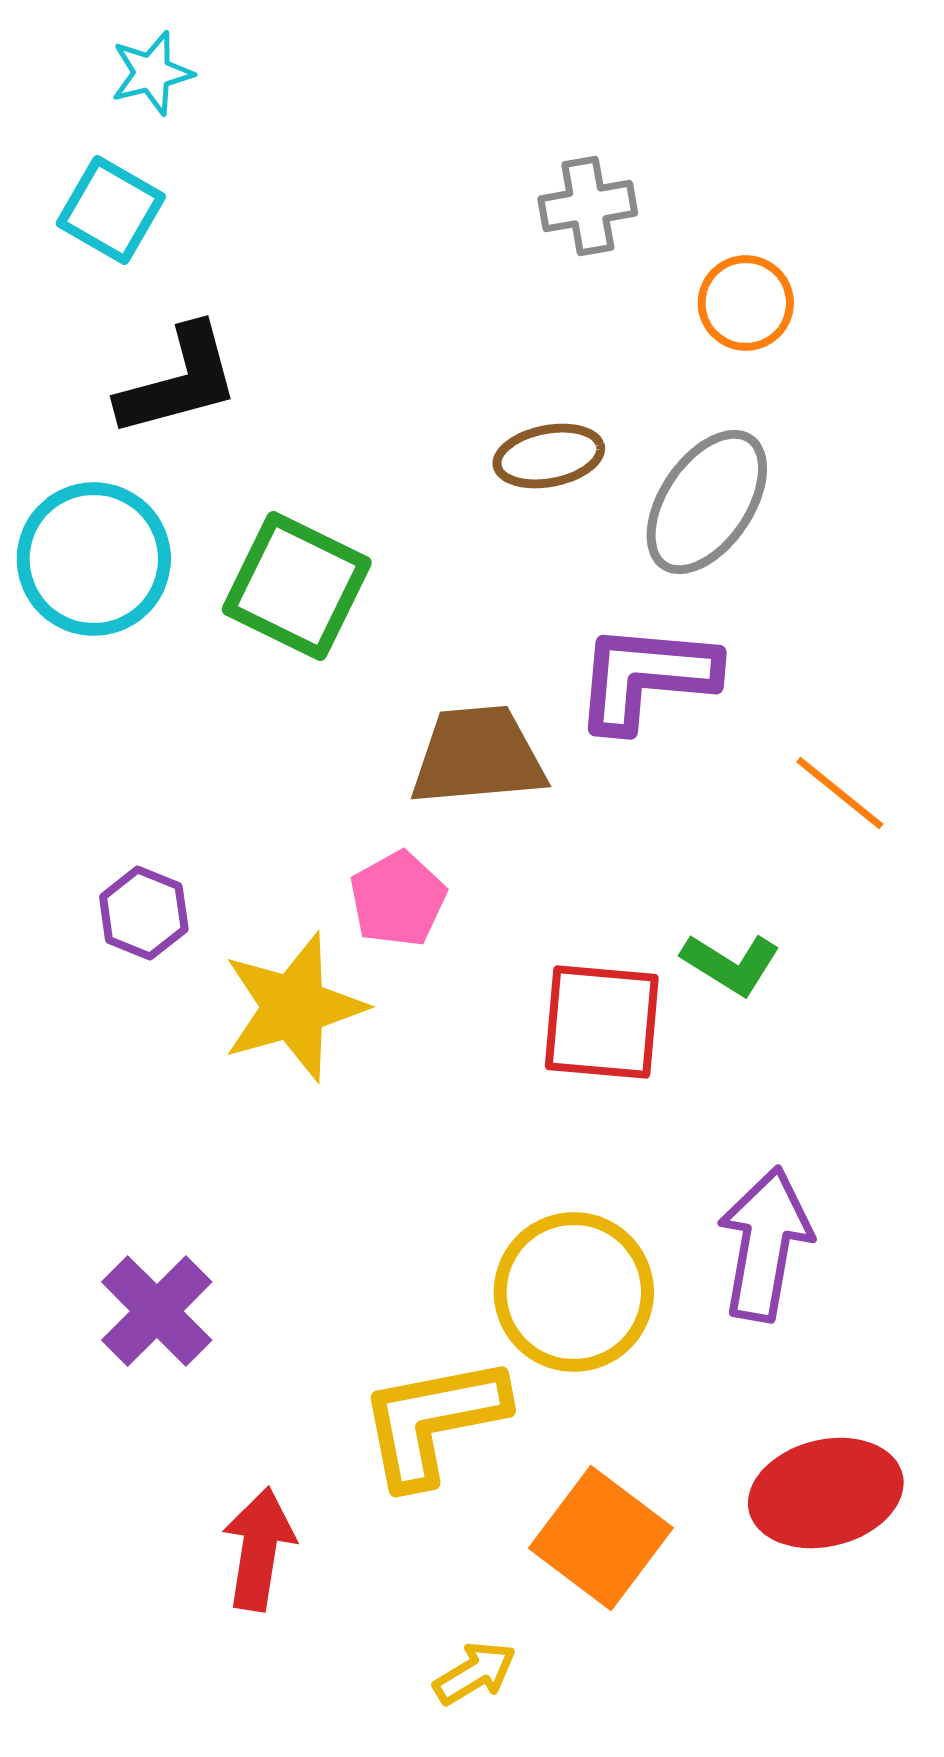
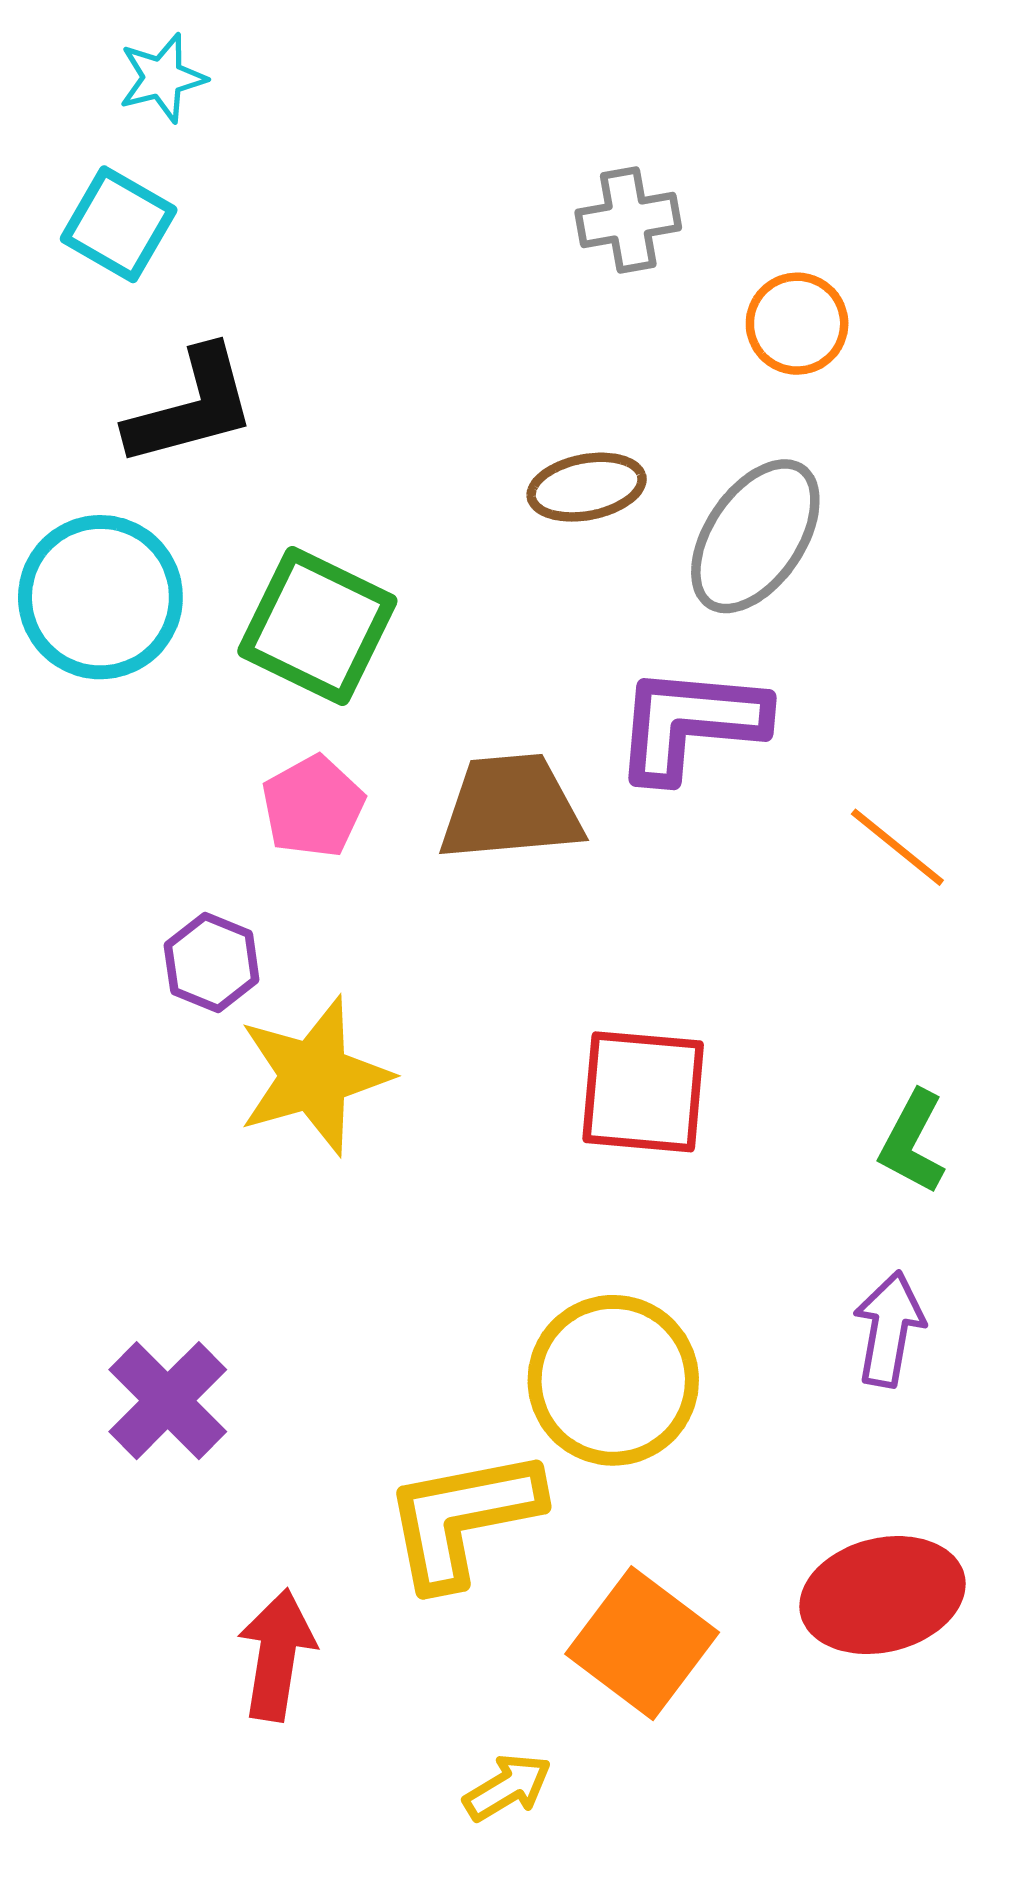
pink pentagon: (398, 899) -> (313, 807), moved
purple hexagon: (144, 913) -> (212, 963), moved
green L-shape: (731, 964) -> (912, 1142), moved, turned 86
purple arrow: (765, 1244) -> (889, 1329), moved, size x0.7

